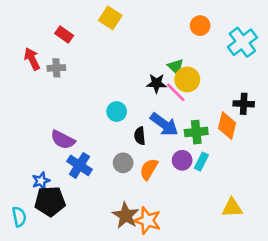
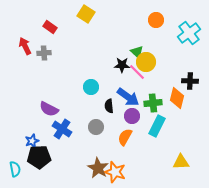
purple circle: (182, 160) -> (132, 116), moved
cyan rectangle: (201, 162) -> (157, 126), size x1.5
orange semicircle: (149, 169) -> (125, 137), moved

